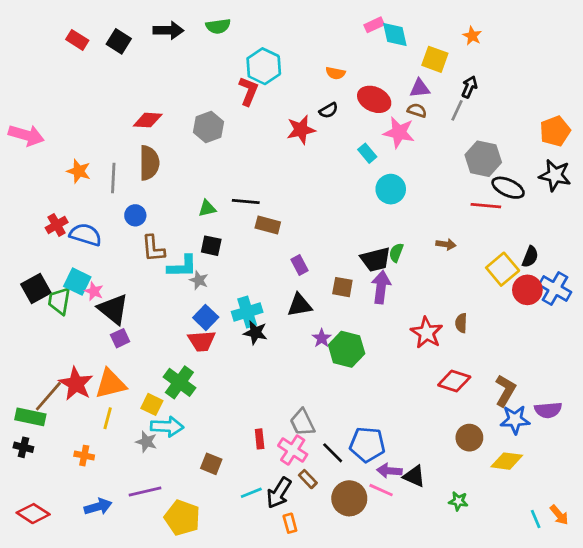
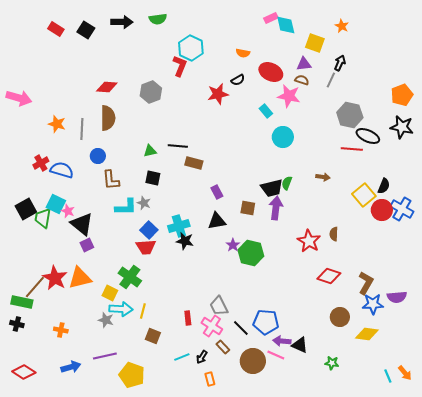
cyan L-shape: (182, 266) -> (126, 207), moved
yellow line: (108, 418) -> (143, 311), moved
black arrow: (279, 493) -> (202, 357), size x0.6

